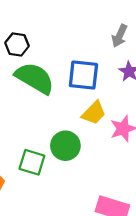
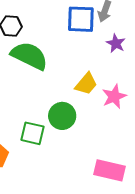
blue square: (83, 75) -> (81, 19), moved

